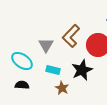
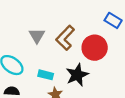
gray triangle: (46, 45) -> (37, 36), moved

